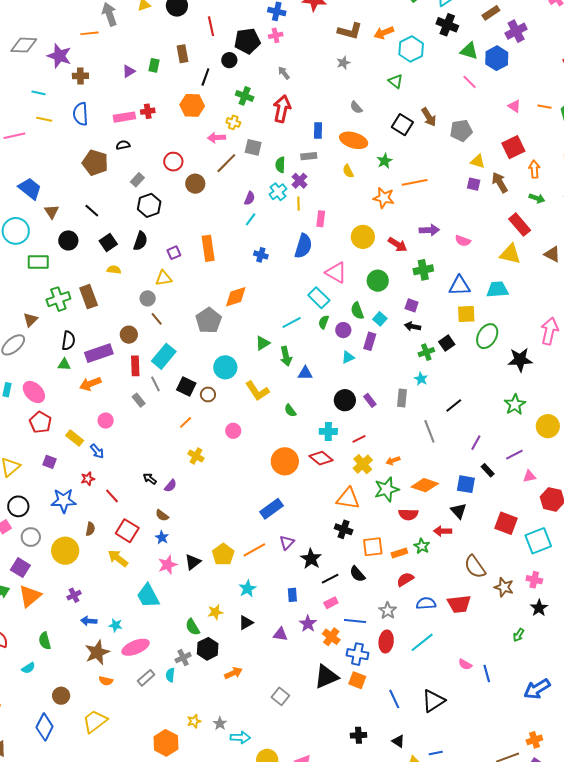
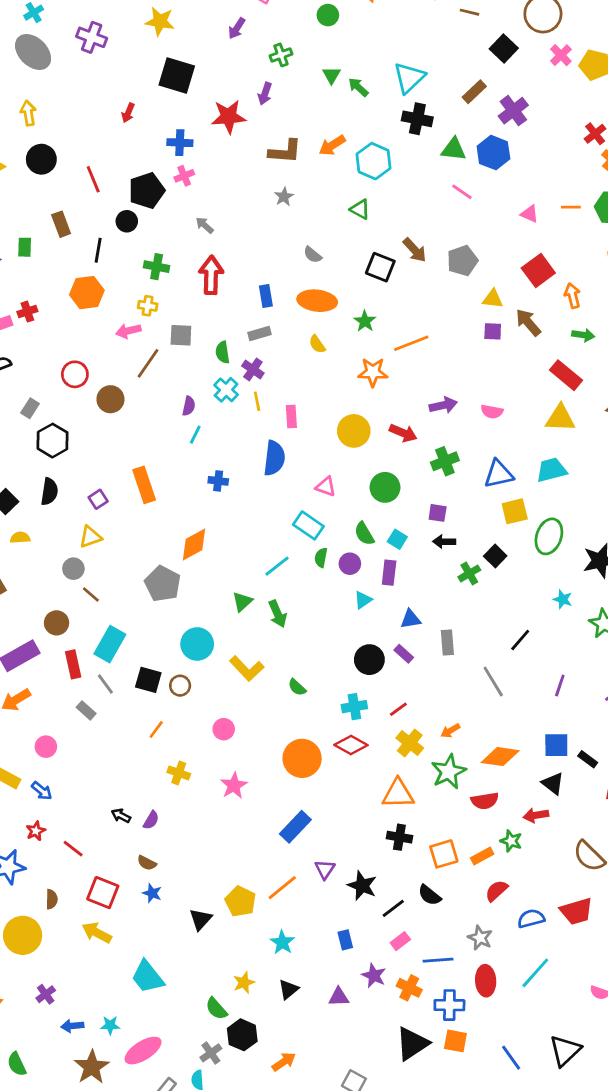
pink triangle: (336, 273) -> (326, 487), size x0.7
blue triangle: (305, 373) -> (411, 619), moved
cyan star: (421, 379) -> (563, 599), moved
black rectangle: (488, 470) -> (588, 759), moved
pink star: (168, 565) -> (234, 786), moved

